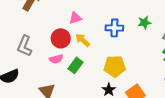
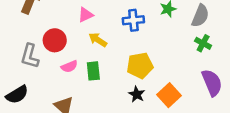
red circle: (61, 38) -> (55, 40), moved
green rectangle: (75, 65) -> (93, 71), turned -35

